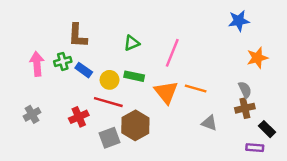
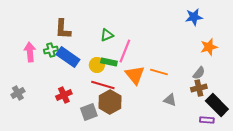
pink line: (172, 53) -> (125, 51), moved
blue rectangle: (84, 70) -> (68, 57), size x1.6
yellow circle: (110, 80) -> (97, 65), moved
gray semicircle: (245, 90) -> (199, 73), turned 64
red line: (108, 102) -> (103, 85), moved
gray cross: (32, 114) -> (18, 93), moved
black rectangle: (267, 129) -> (217, 105), size x1.6

